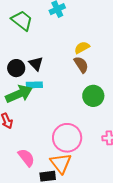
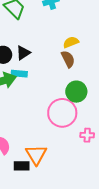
black triangle: (36, 64) -> (23, 53), turned 35
pink circle: (67, 138) -> (62, 113), moved

